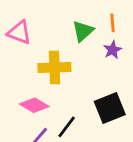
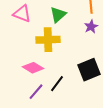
green triangle: (83, 31) -> (58, 15), moved

